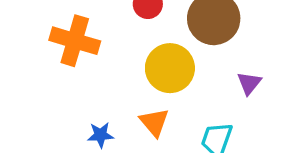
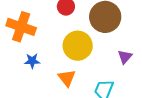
blue star: (101, 135) -> (32, 61), moved

